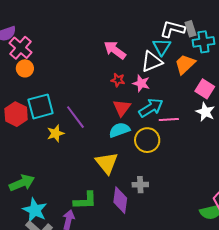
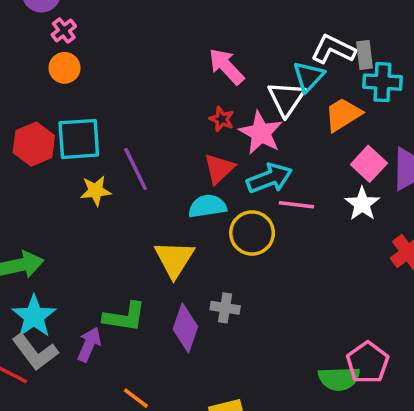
pink cross: (20, 48) -> (64, 30), size x0.6
white triangle: (152, 62) -> (286, 99), turned -45
pink star: (141, 83) -> (261, 133), size x1.4

